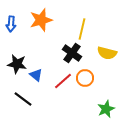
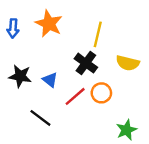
orange star: (41, 20) -> (49, 24), turned -30
blue triangle: (36, 75) -> (50, 80), moved
black line: (23, 99) -> (40, 118), moved

